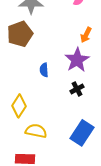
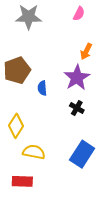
brown pentagon: (20, 34) -> (17, 70), moved
black cross: (77, 89) -> (77, 108), turned -32

